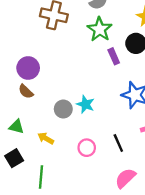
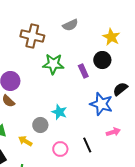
green star: (100, 29) -> (53, 64), moved, turned -30
gray circle: (63, 109) -> (40, 125), moved

